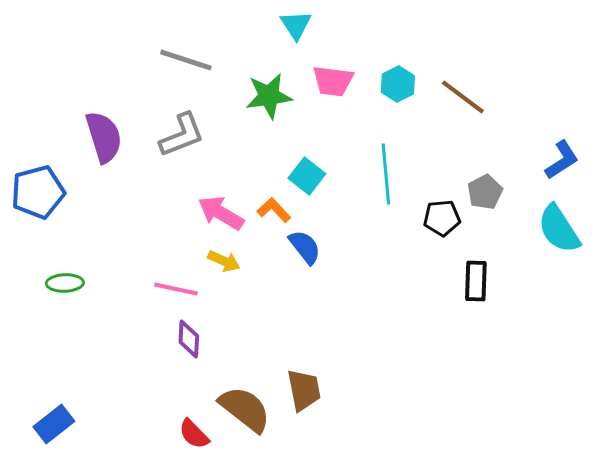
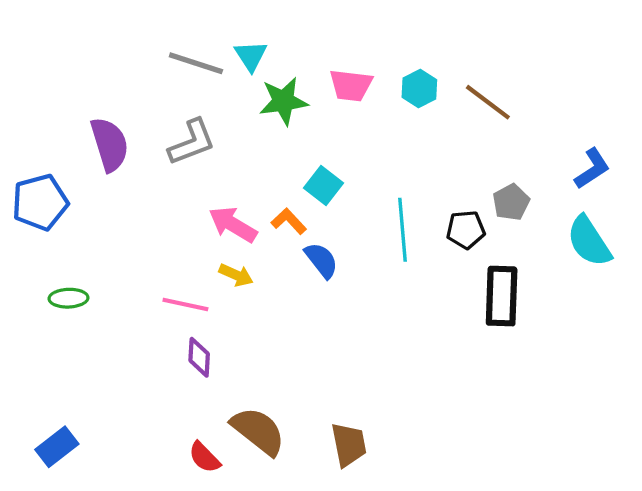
cyan triangle: (296, 25) -> (251, 56), moved
cyan line: (386, 174) -> (403, 230), moved
black rectangle: (476, 281) -> (502, 296), size x1.4
brown trapezoid: (304, 390) -> (349, 445), moved

